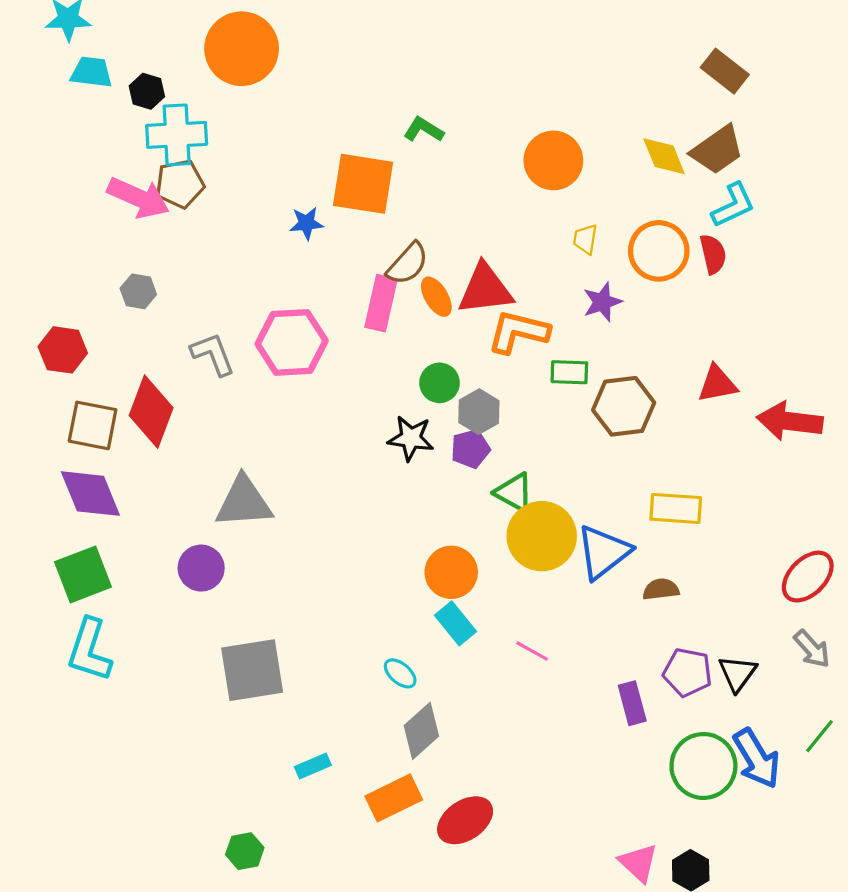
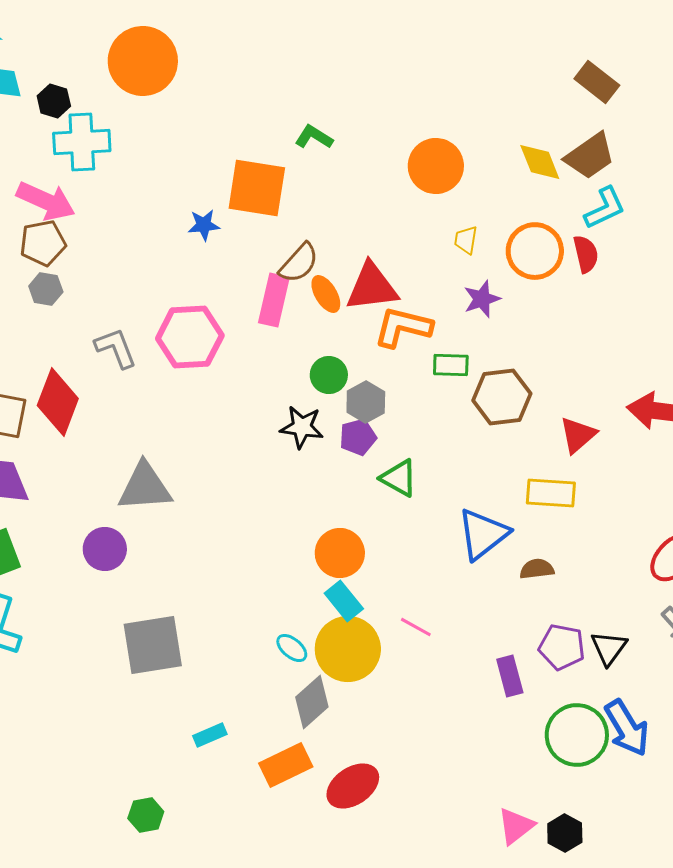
brown pentagon: (180, 184) -> (43, 243), moved
red triangle: (717, 384) -> (578, 435), moved, turned -30
yellow circle: (542, 536) -> (348, 649), moved
pink triangle: (639, 863) -> (516, 826), turned 39

